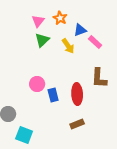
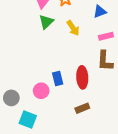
blue triangle: (80, 30) -> (100, 12), moved
pink rectangle: (95, 42) -> (106, 36), moved, turned -56
pink circle: (37, 84) -> (41, 91), moved

